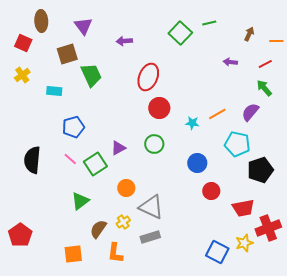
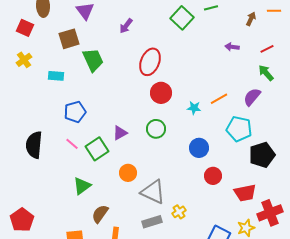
purple arrow: (124, 41) -> (126, 26), turned -49
orange line: (276, 41) -> (274, 11), moved
yellow cross: (123, 222) -> (179, 212), moved

